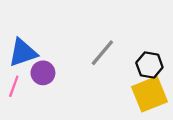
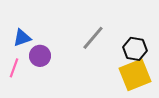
blue triangle: (23, 53) -> (22, 38), size x0.7

